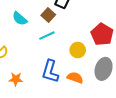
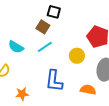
cyan semicircle: (20, 19) -> (16, 47), moved
orange semicircle: (75, 78) -> (88, 90), moved

